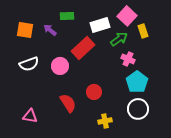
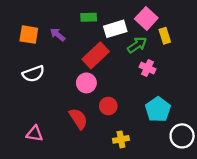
green rectangle: (67, 16) -> (89, 17), moved
pink circle: (60, 66) -> (86, 83), moved
cyan pentagon: (137, 82) -> (158, 109), moved
white circle: (138, 109) -> (182, 136), moved

